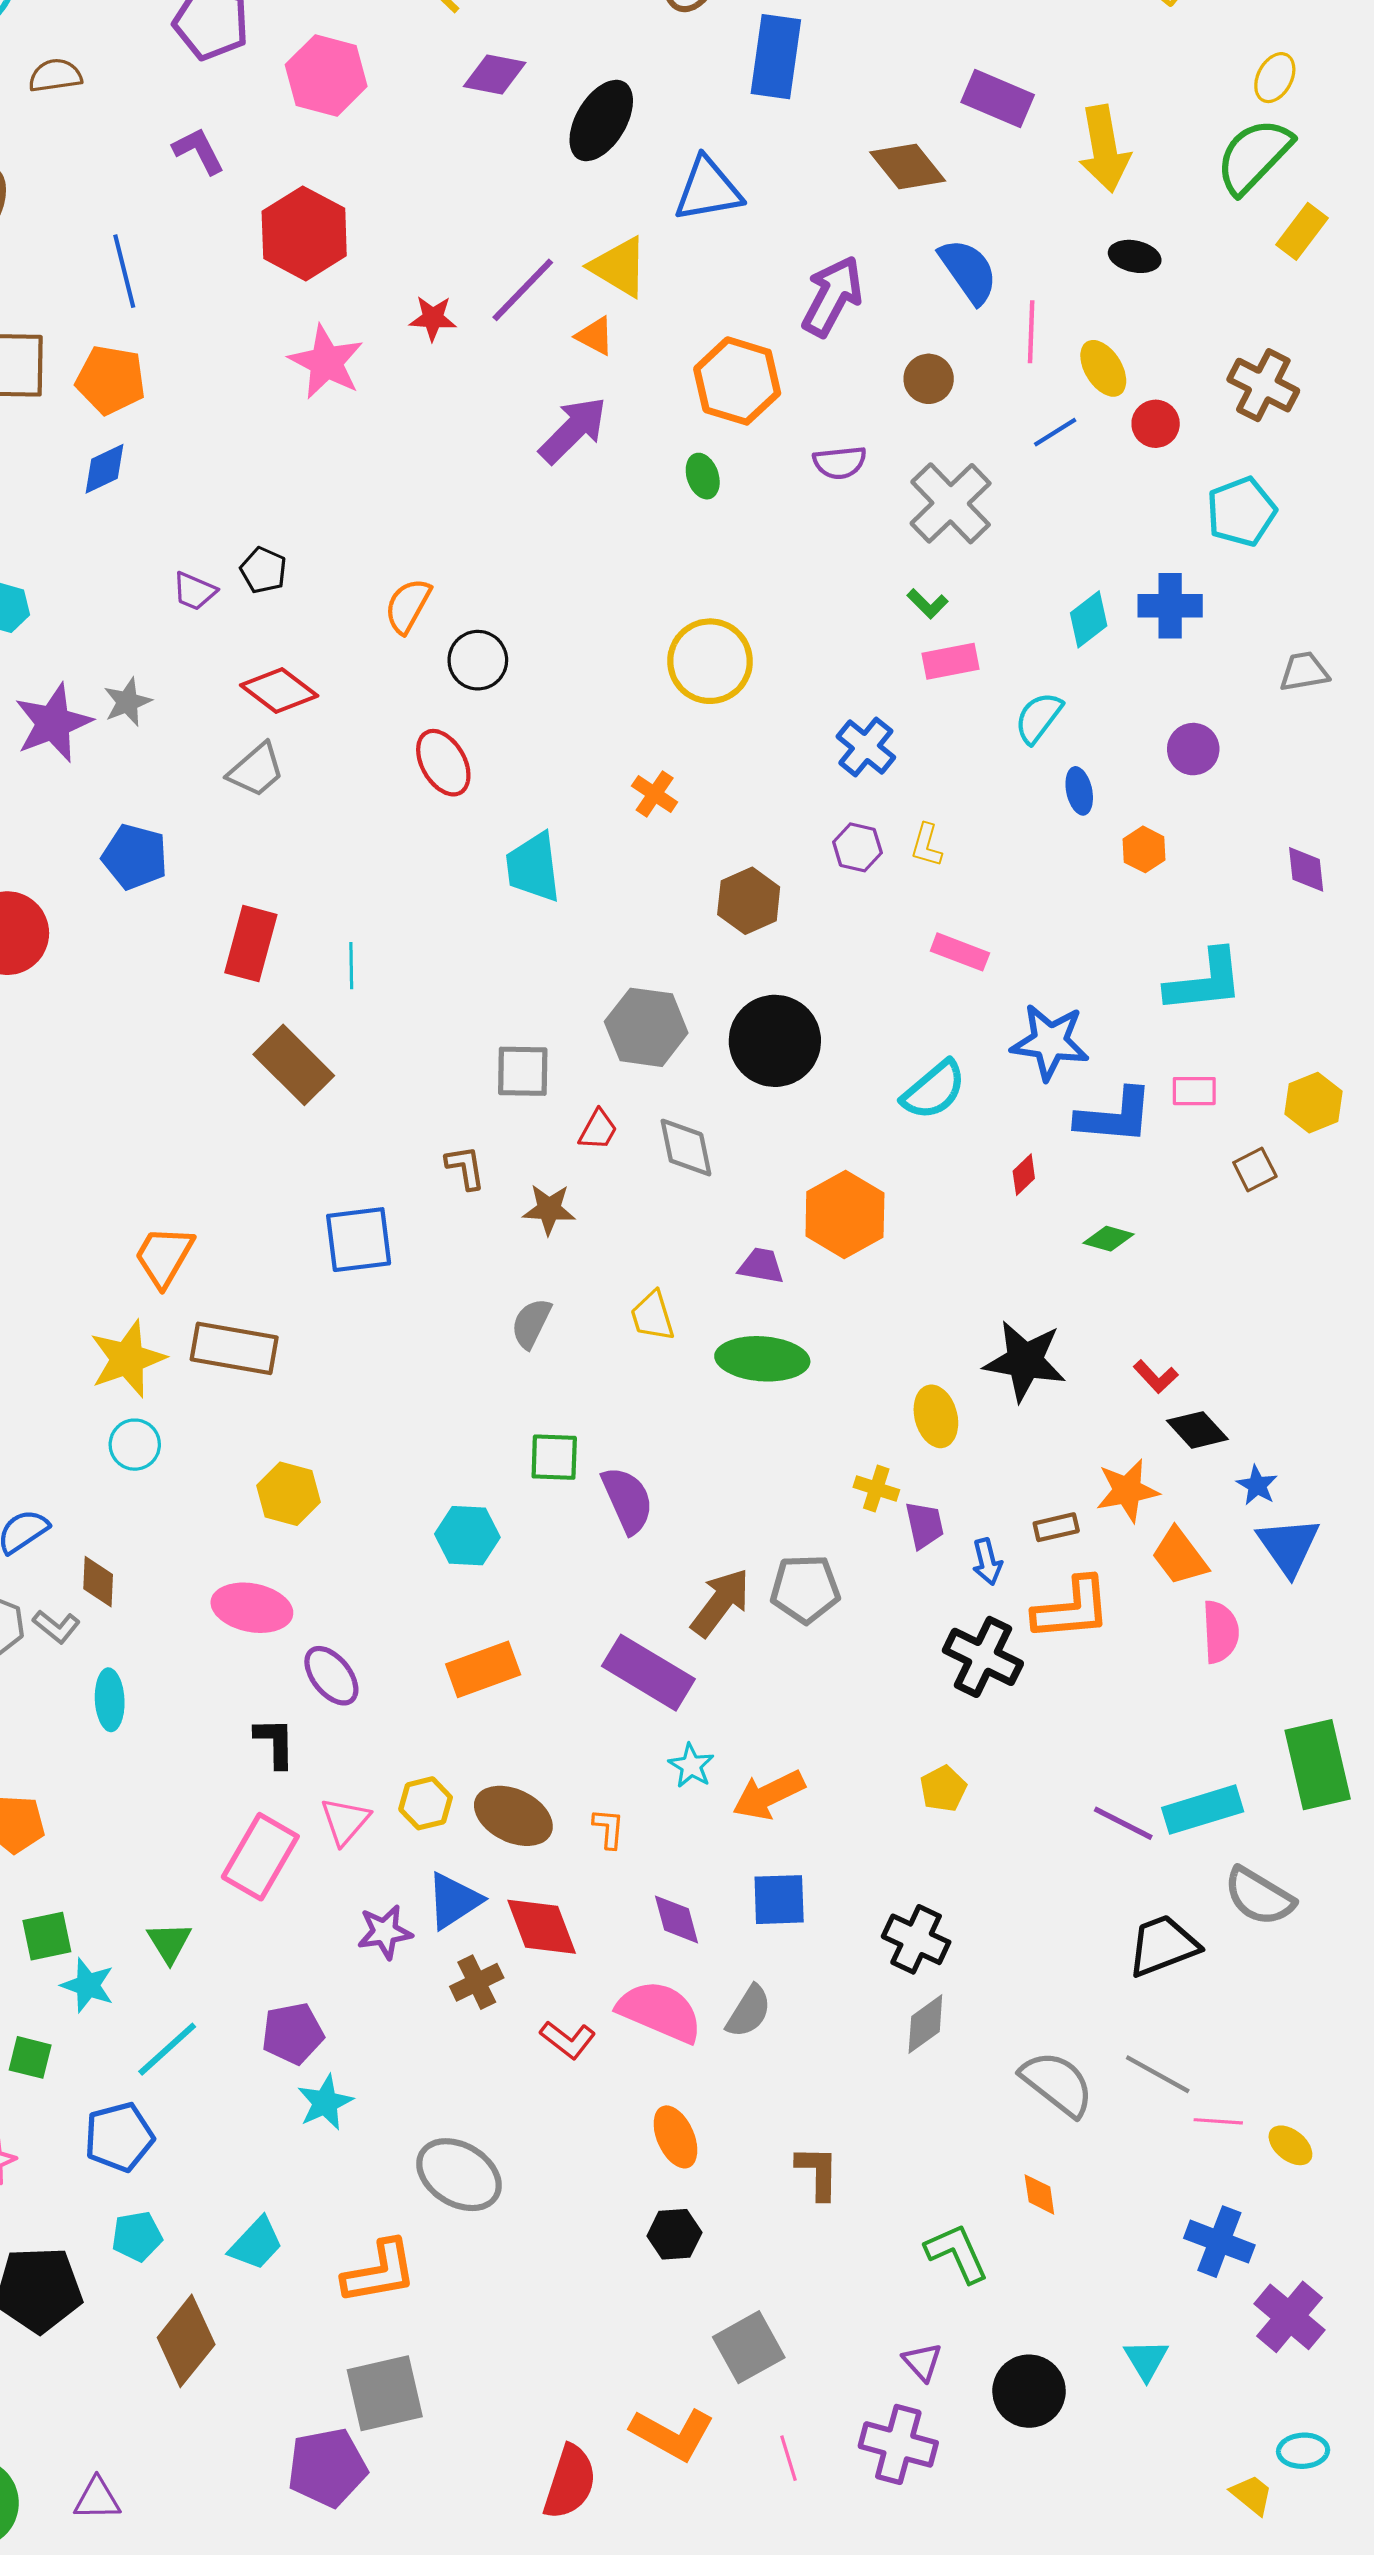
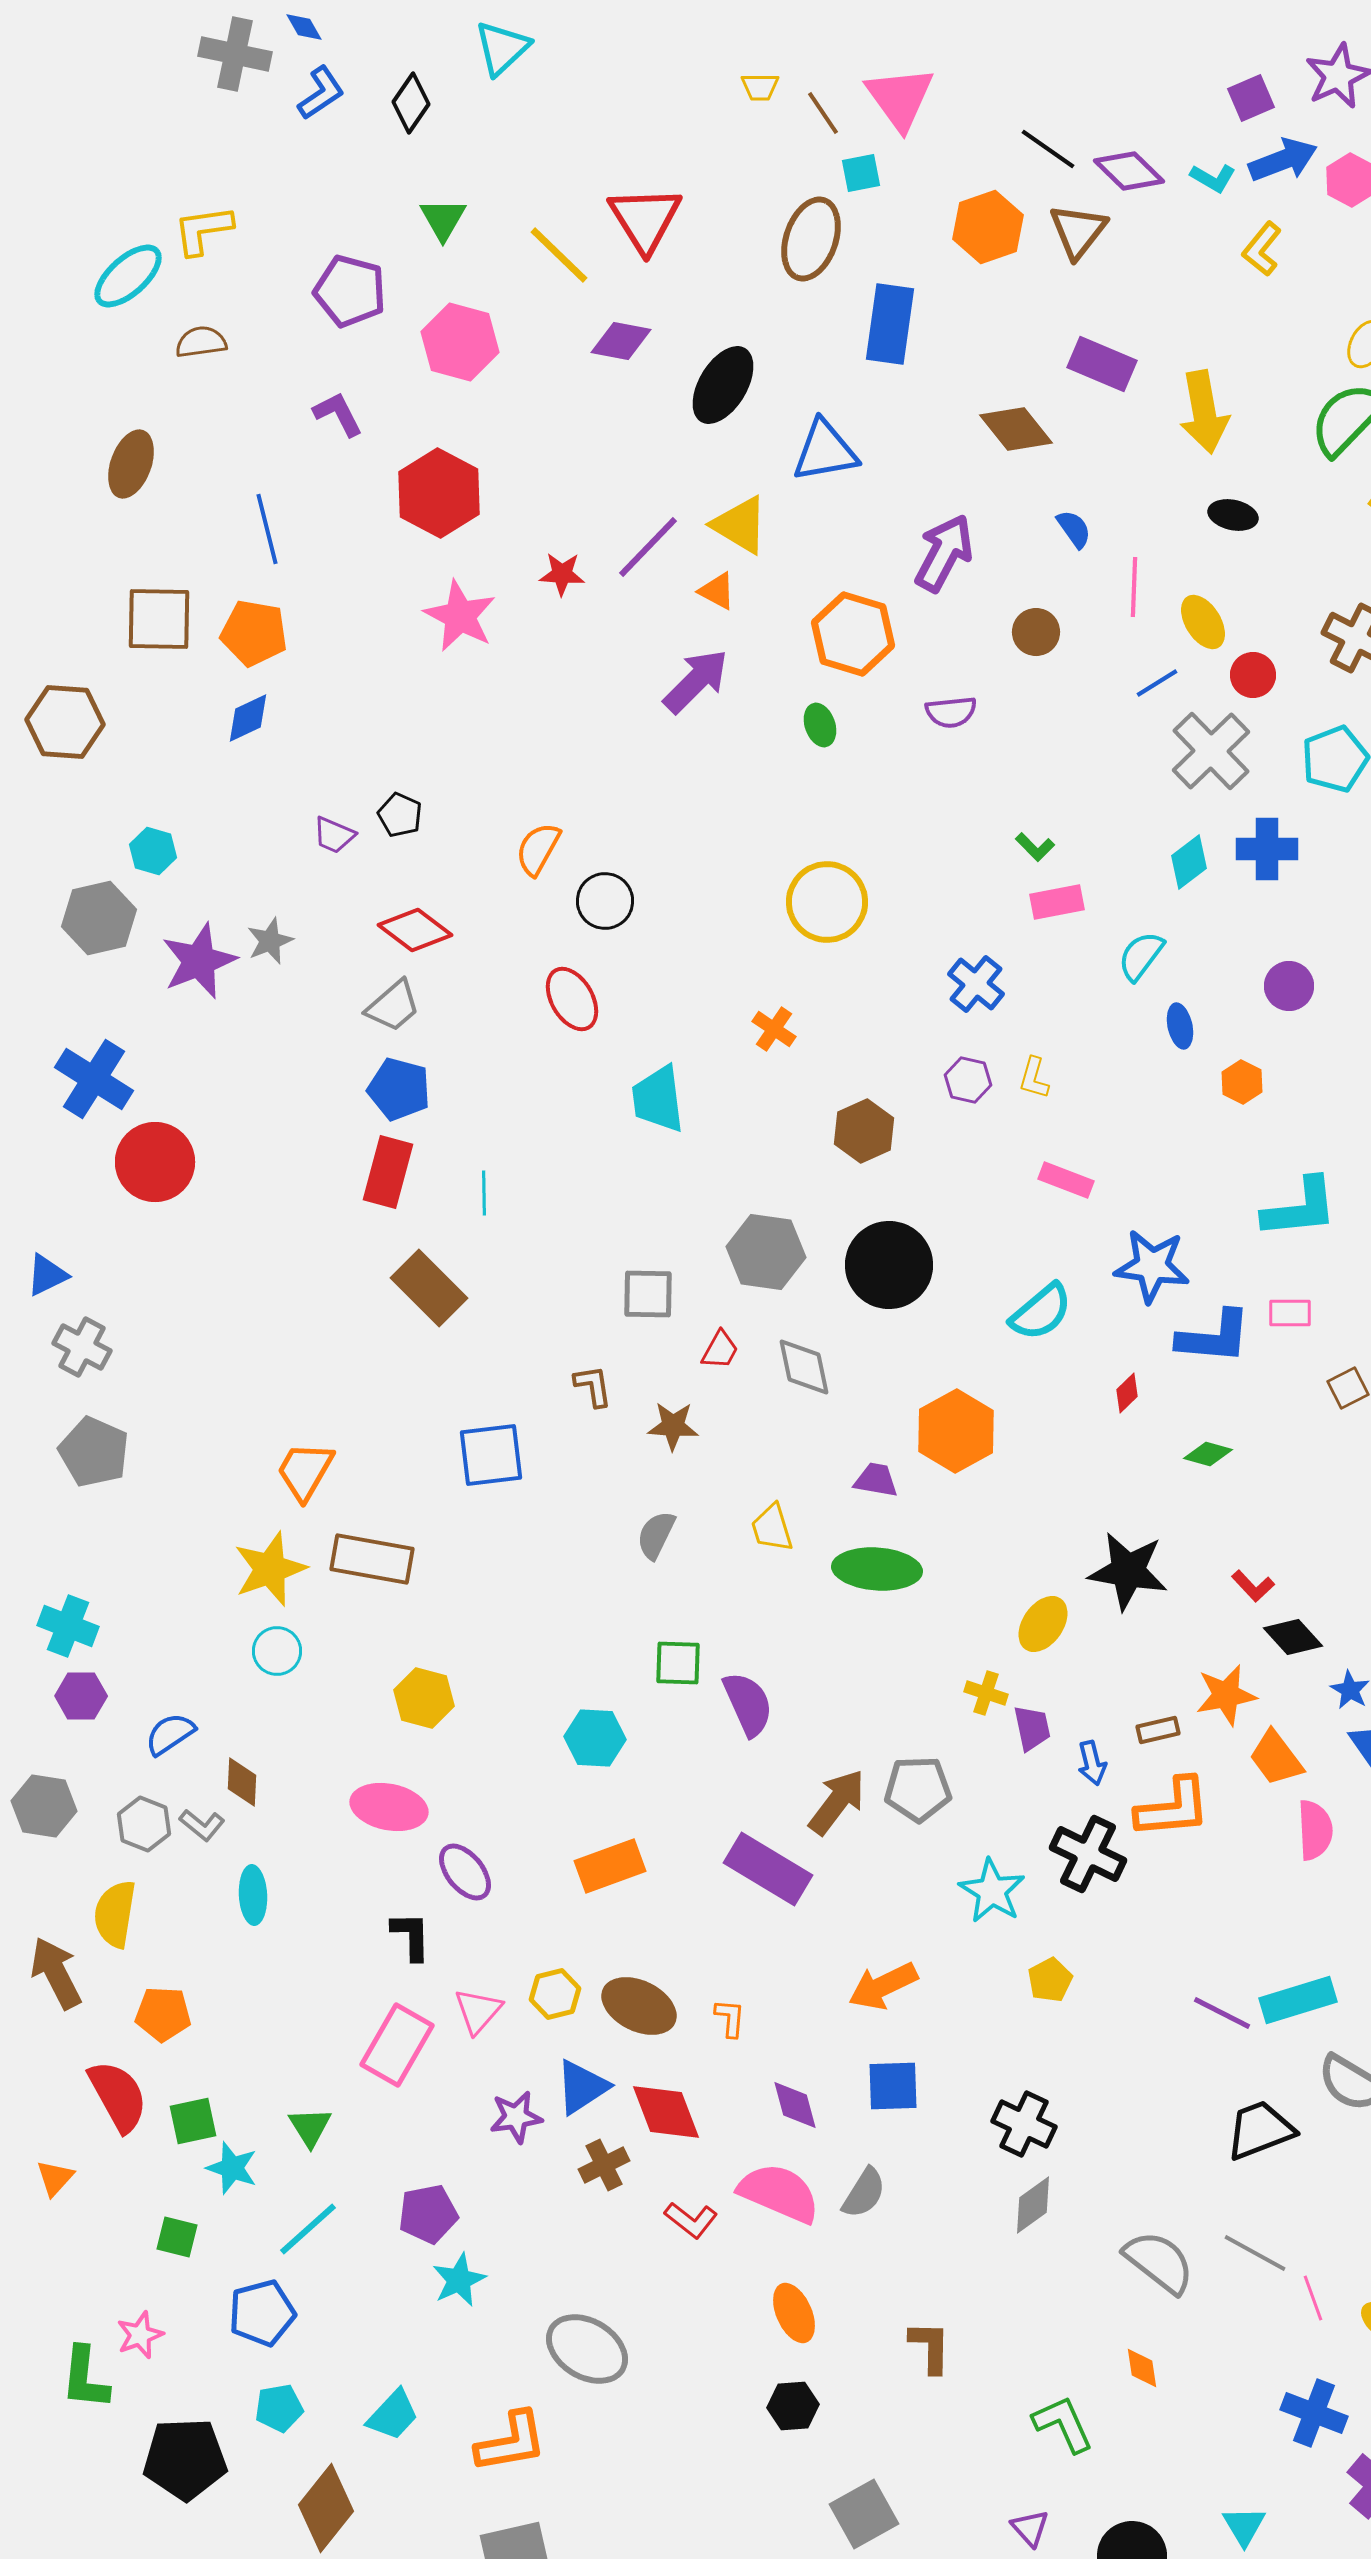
blue semicircle: (968, 271) -> (1074, 529), size x0.6
gray cross: (951, 503) -> (1211, 751), moved
blue pentagon: (135, 857) -> (399, 1089), moved
yellow ellipse: (936, 1416) -> (1043, 1624), turned 50
cyan star: (691, 1766) -> (992, 1891), moved, size x1.5
pink line: (1218, 2121) -> (1313, 2298), turned 66

